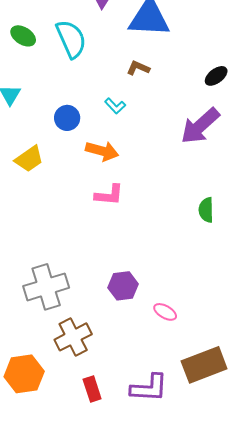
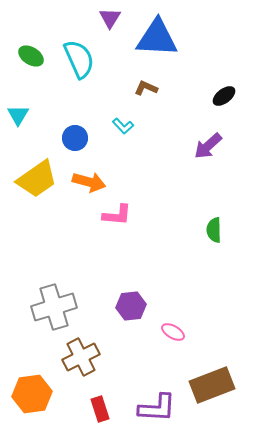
purple arrow: (200, 126) -> (208, 146), size x0.7
orange arrow: (102, 151) -> (89, 182), moved
yellow trapezoid: (29, 159) -> (37, 179), size x1.4

